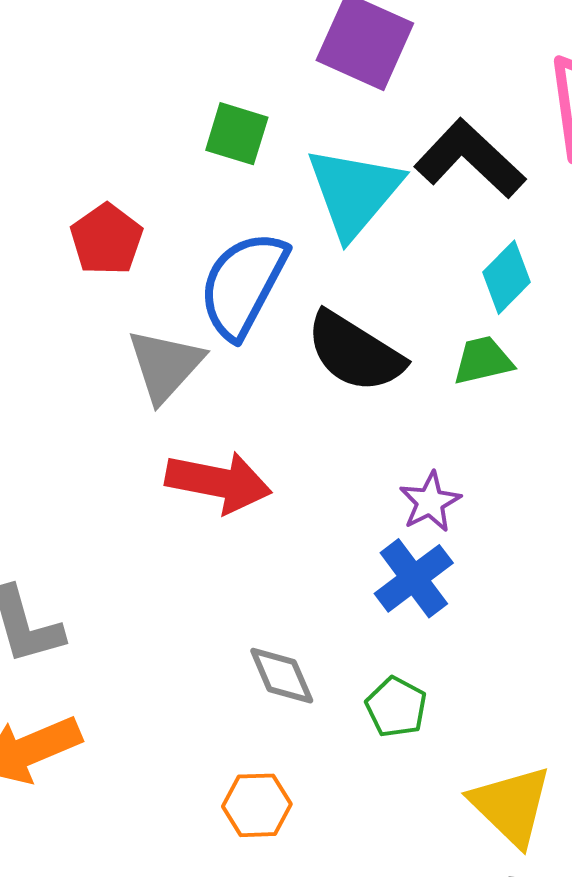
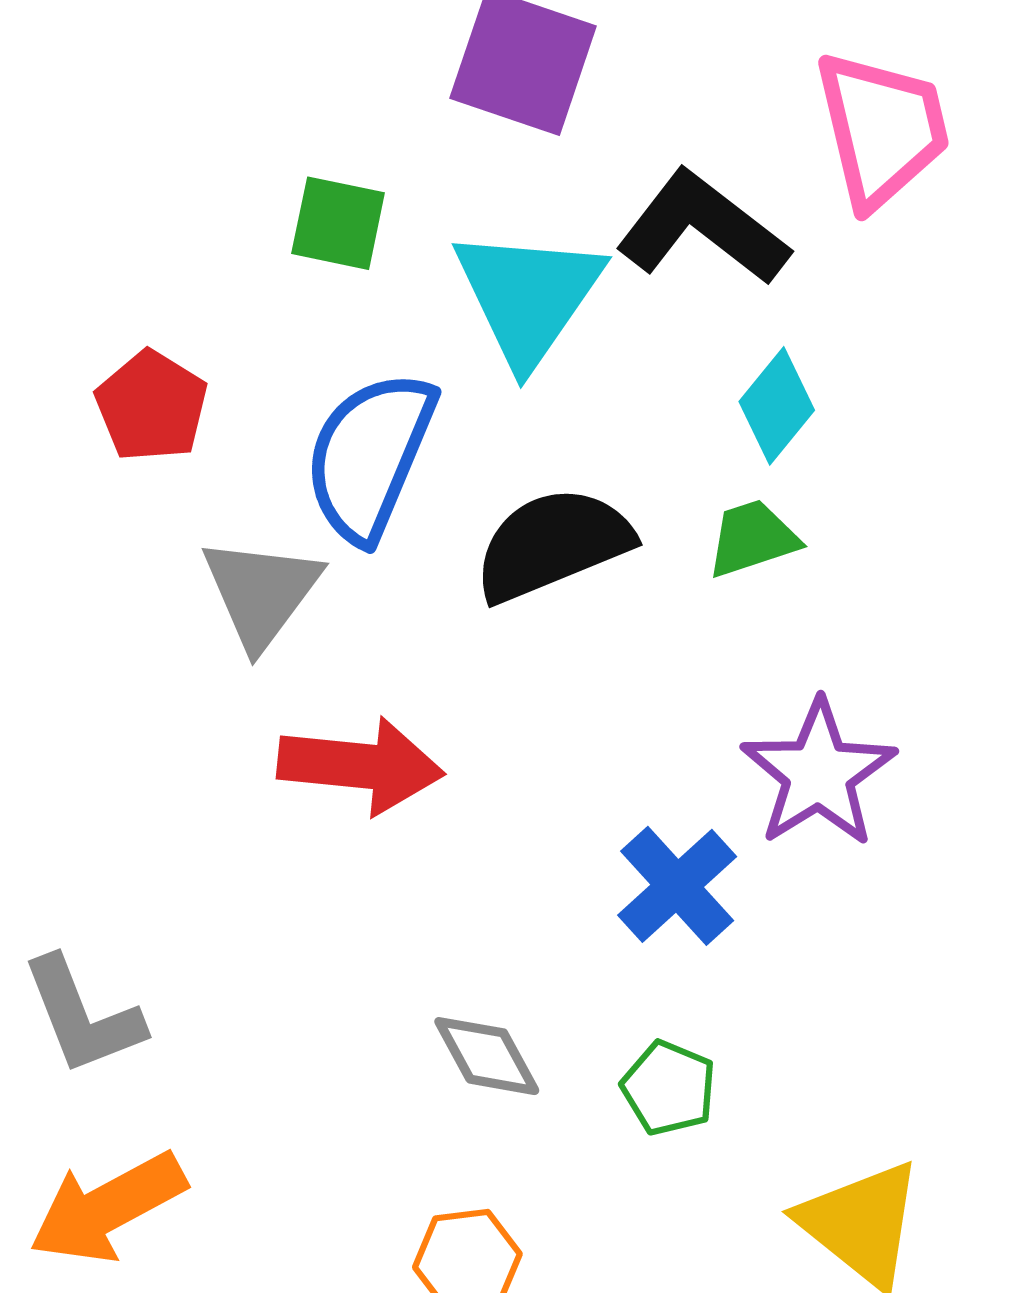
black semicircle: (355, 352) -> (553, 544), turned 131
purple star: (430, 502) -> (818, 773), moved, size x1.6

